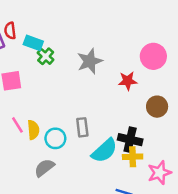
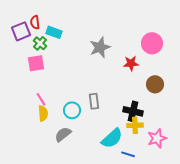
green cross: (46, 56) -> (40, 43), moved
yellow semicircle: (33, 130) -> (43, 113), moved
cyan semicircle: (104, 151) -> (112, 138), moved

